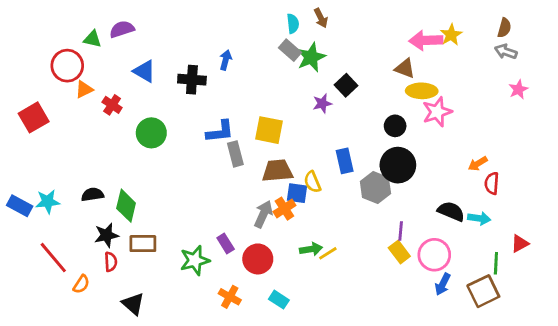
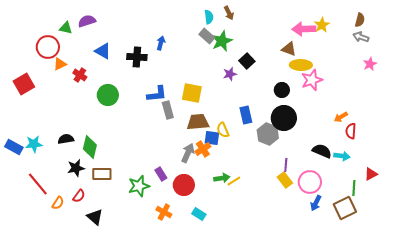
red semicircle: (111, 262) -> (79, 196), moved, turned 40

